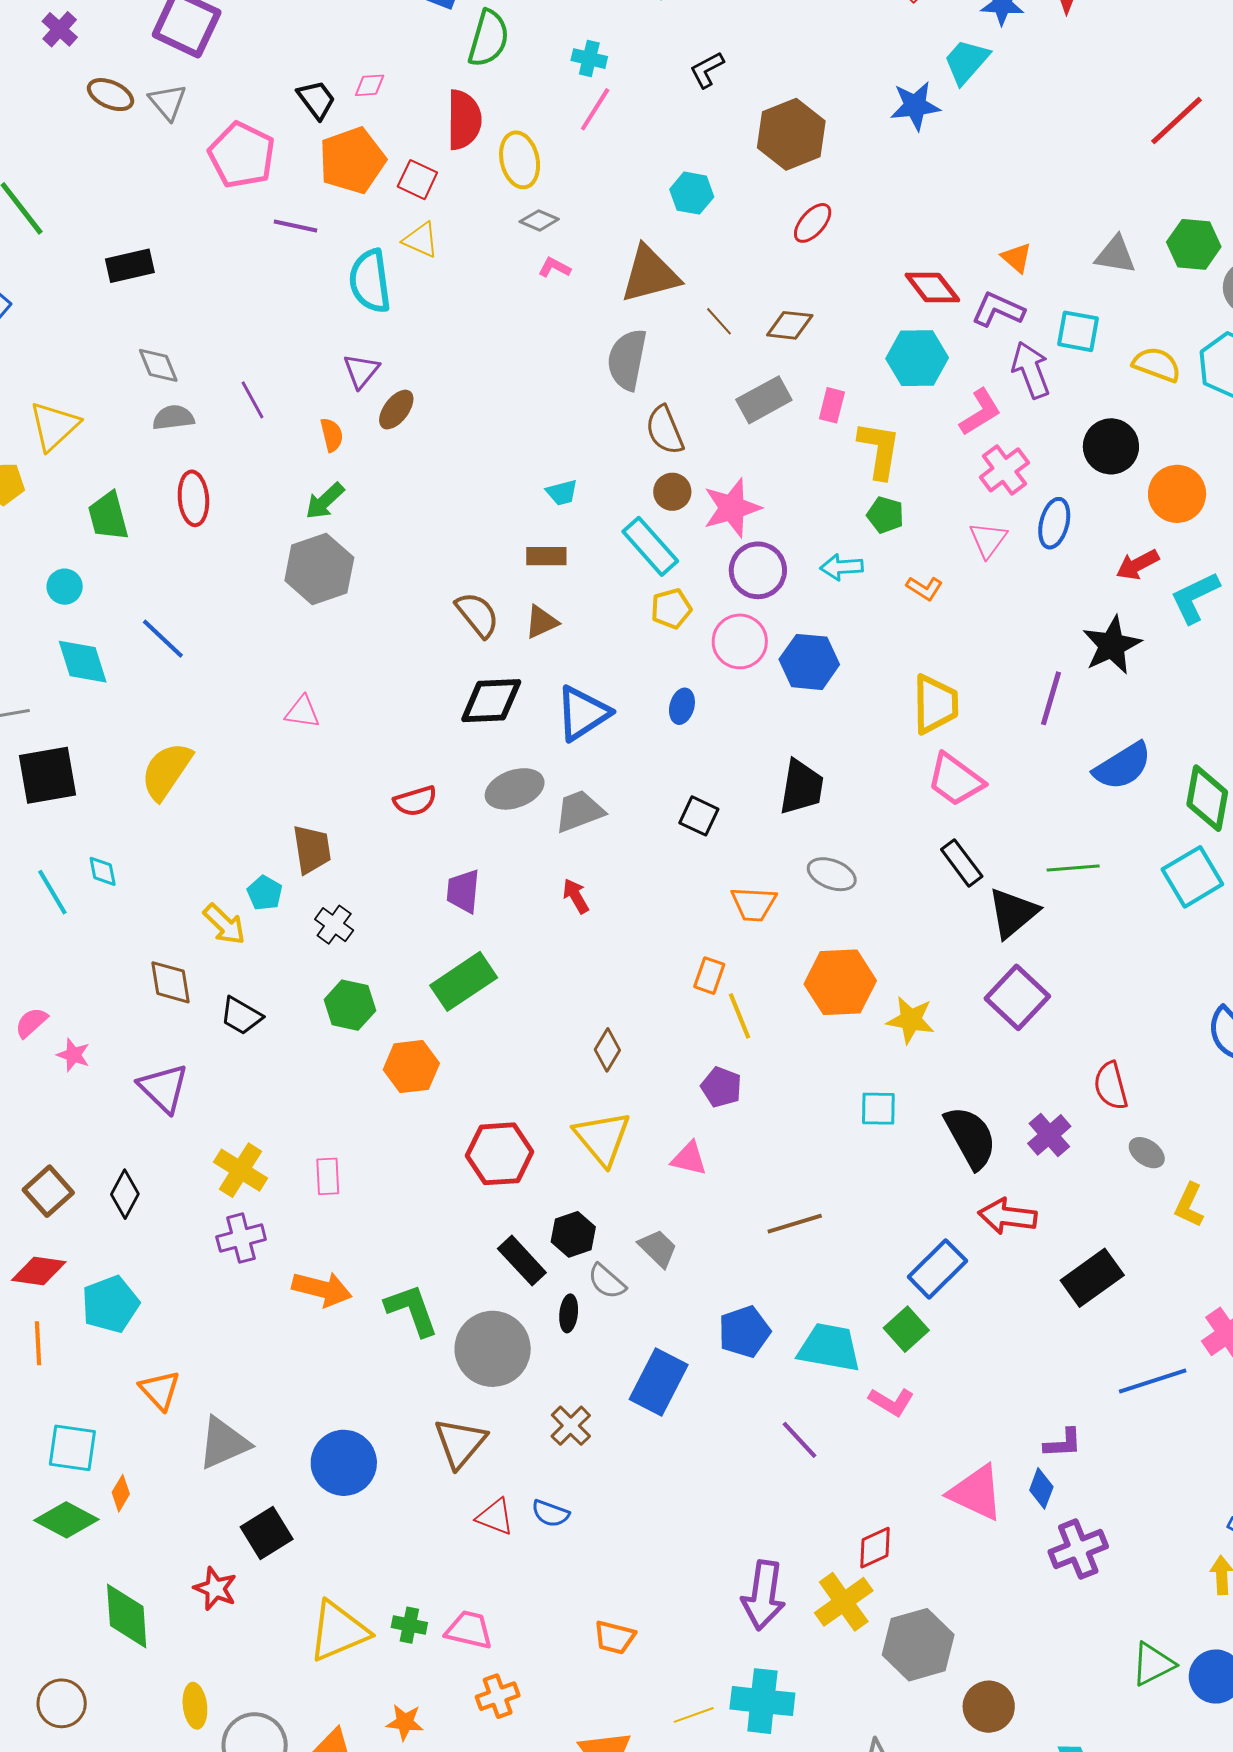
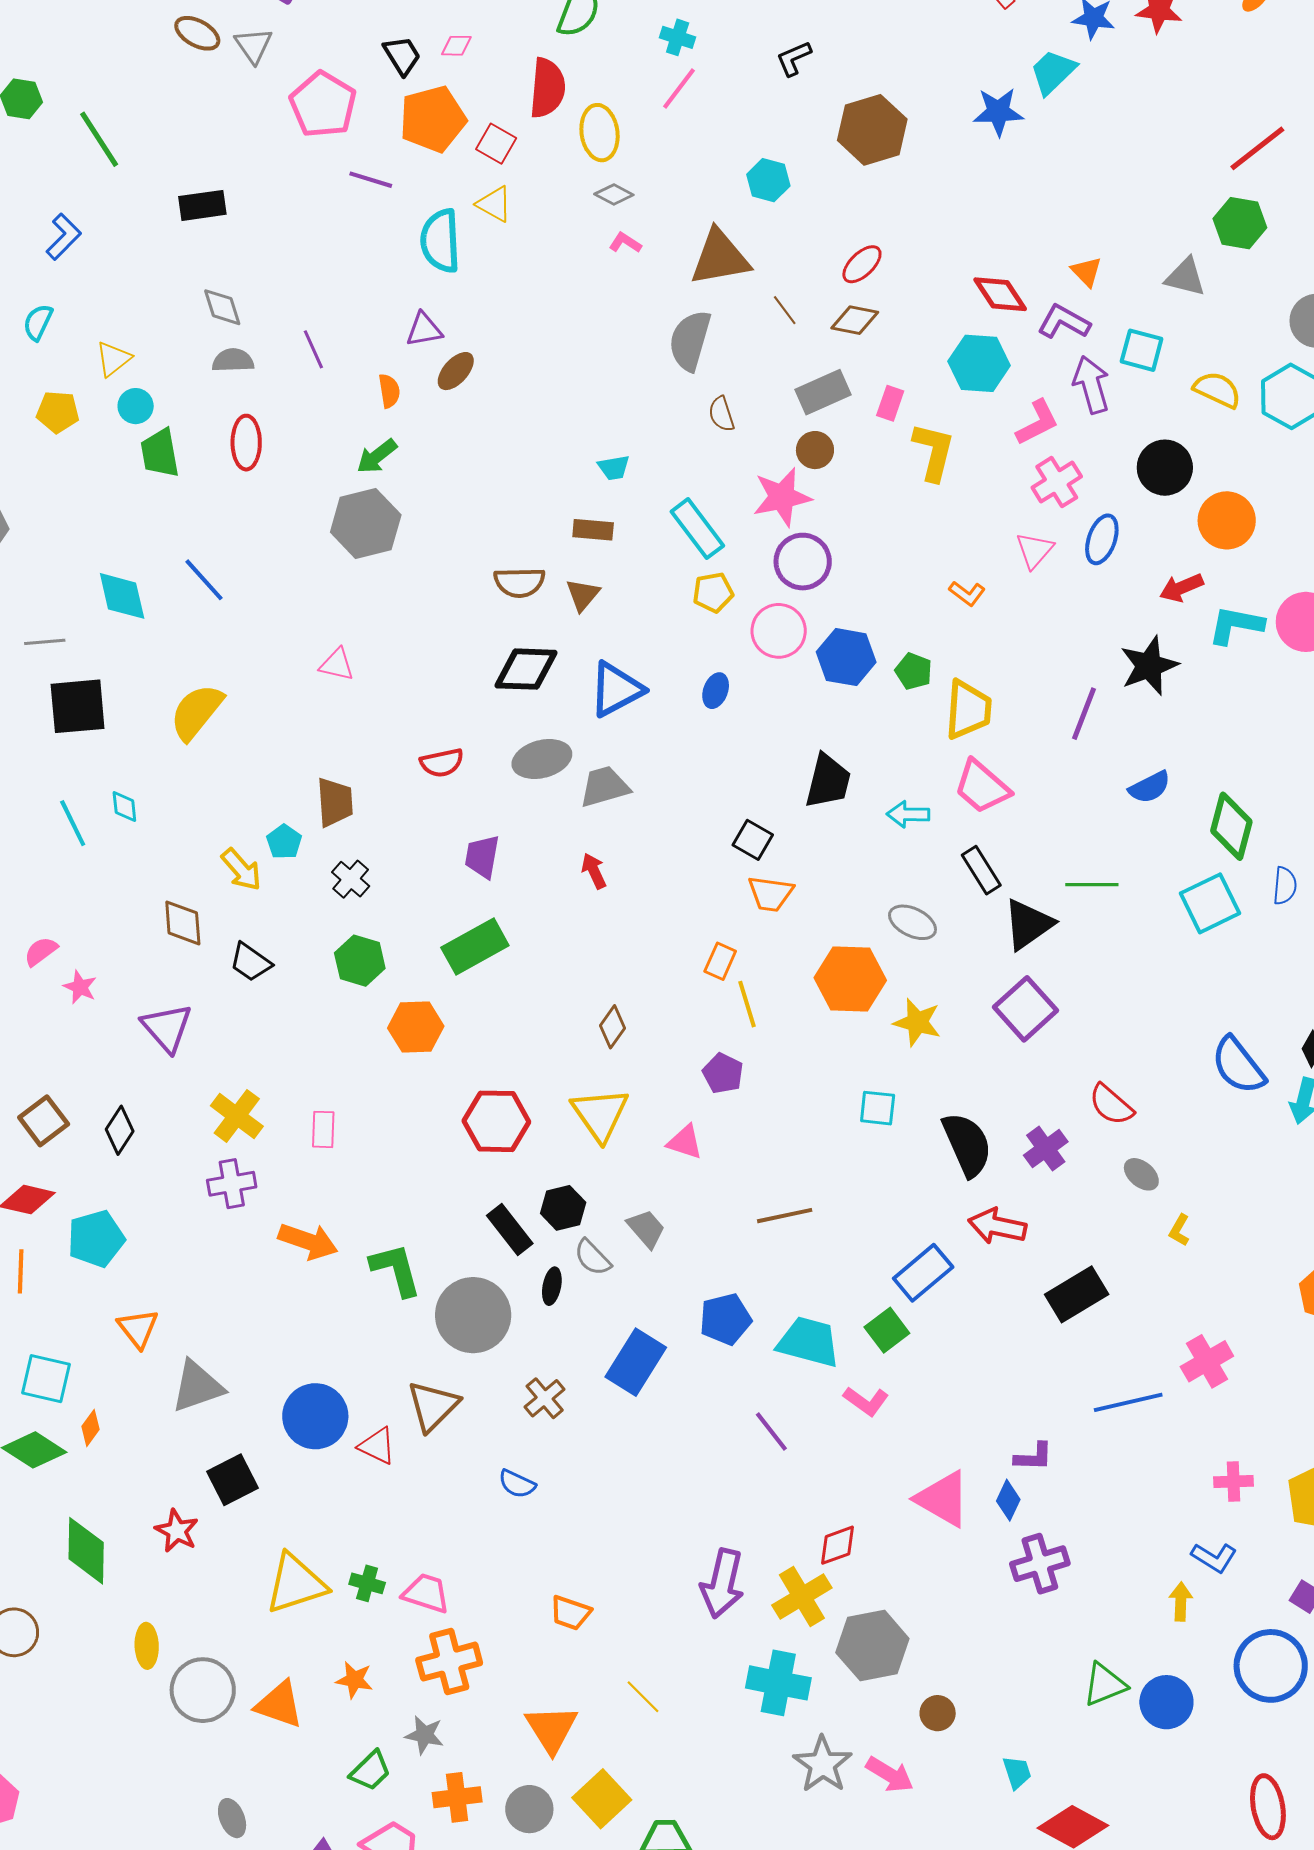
red ellipse: (813, 223) -> (862, 264), moved
green hexagon: (1194, 244) -> (1240, 223), moved
purple triangle: (361, 371) -> (424, 330), turned 36
yellow triangle: (54, 426) -> (113, 359), size x0.7
brown semicircle: (665, 430) -> (722, 414), size x0.7
brown circle: (672, 492) -> (815, 450), moved
green pentagon: (885, 515) -> (914, 671), moved
cyan arrow: (842, 567) -> (908, 814), moved
cyan circle: (65, 587) -> (136, 406), moved
cyan L-shape: (1195, 597) -> (1236, 625), turned 32
brown semicircle: (477, 615) -> (519, 582), turned 123
brown triangle: (542, 622) -> (583, 595), turned -30
blue semicircle: (1123, 766) -> (1150, 787), size x0.7
black square: (699, 816) -> (753, 840), moved
gray ellipse: (832, 874) -> (913, 922), moved
red semicircle: (1111, 1086) -> (1111, 1105), turned -39
yellow L-shape: (1189, 1205) -> (1179, 1230), size x0.7
red triangle: (495, 1517) -> (377, 1446), moved
orange cross: (498, 1696) -> (449, 1662), size x1.5
cyan cross: (762, 1701) -> (778, 1683), moved
brown circle: (989, 1707) -> (938, 1713), size x0.7
yellow line: (694, 1715) -> (643, 1697), turned 60

